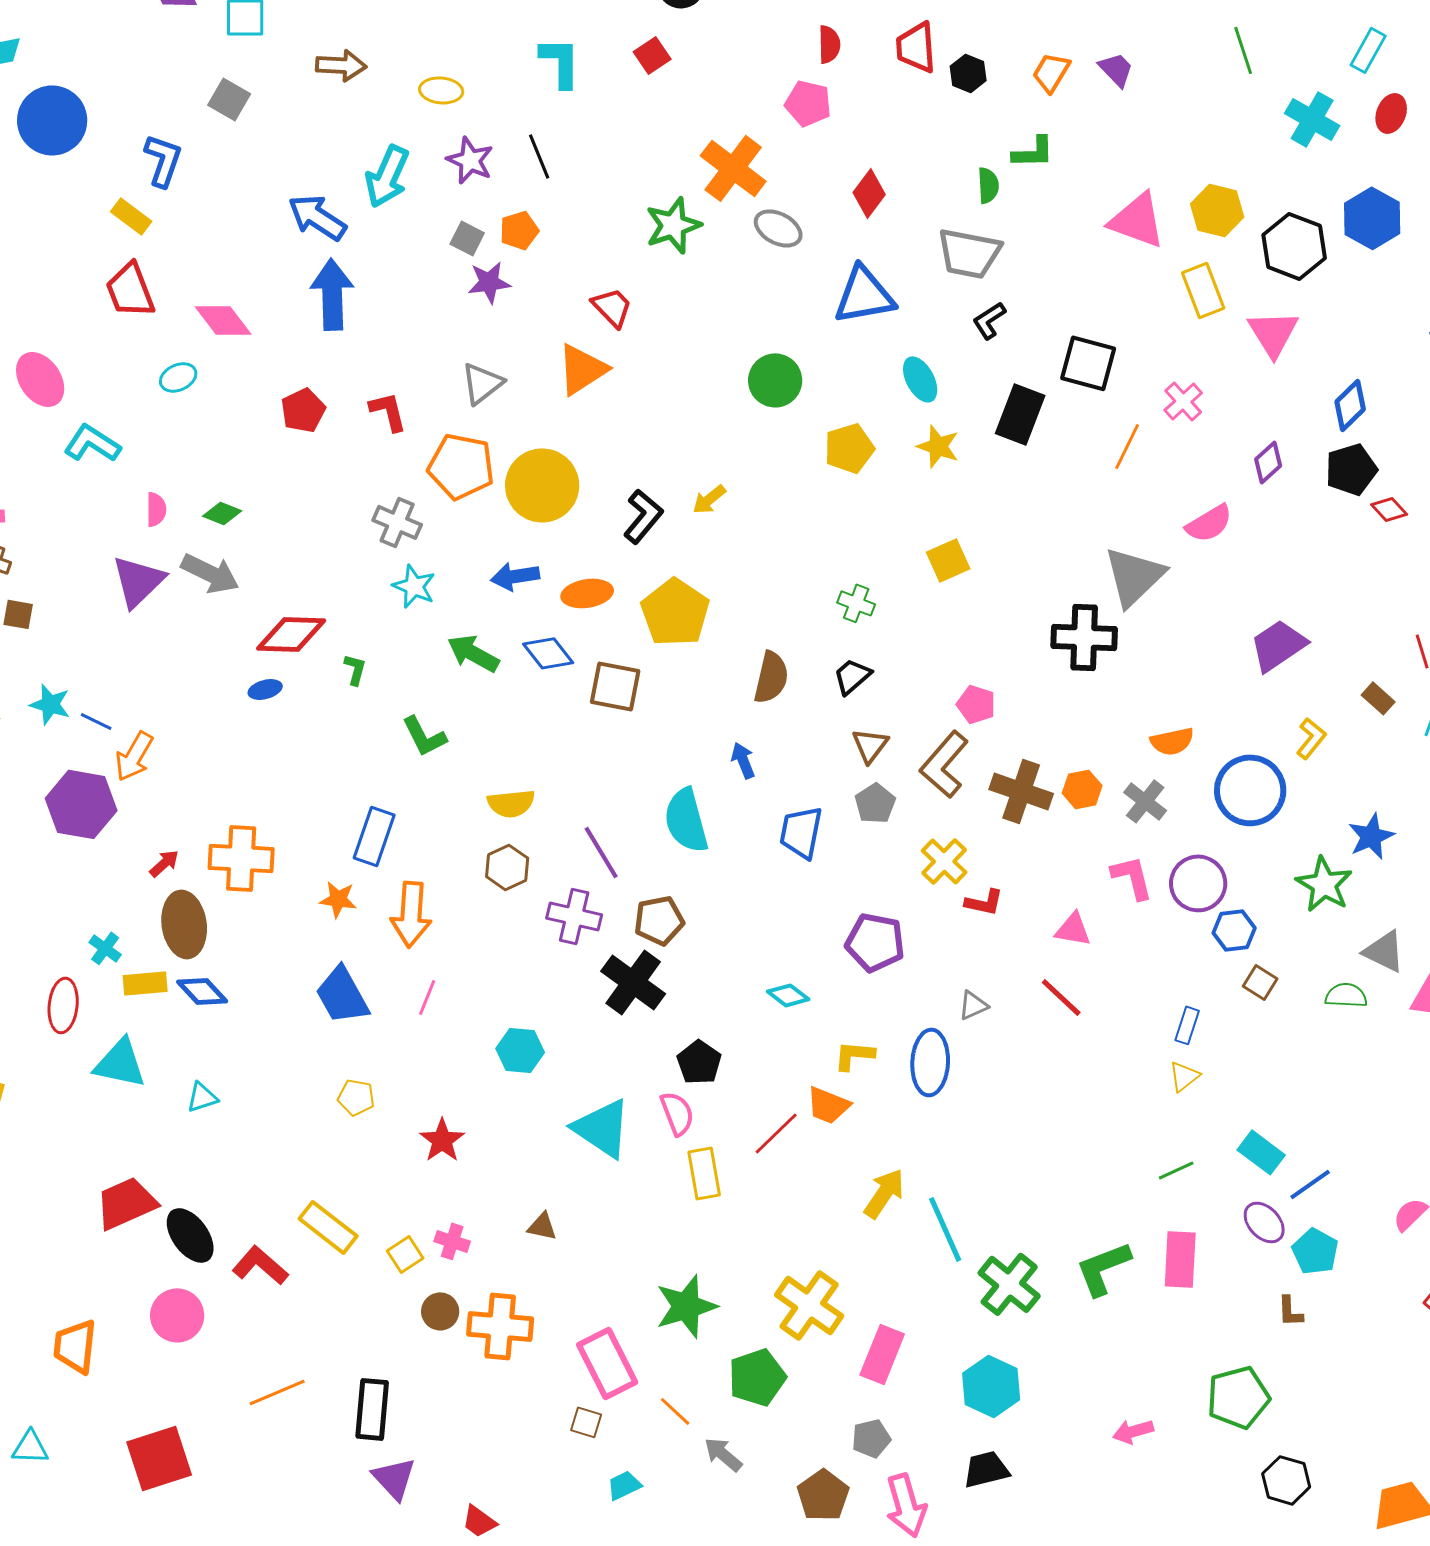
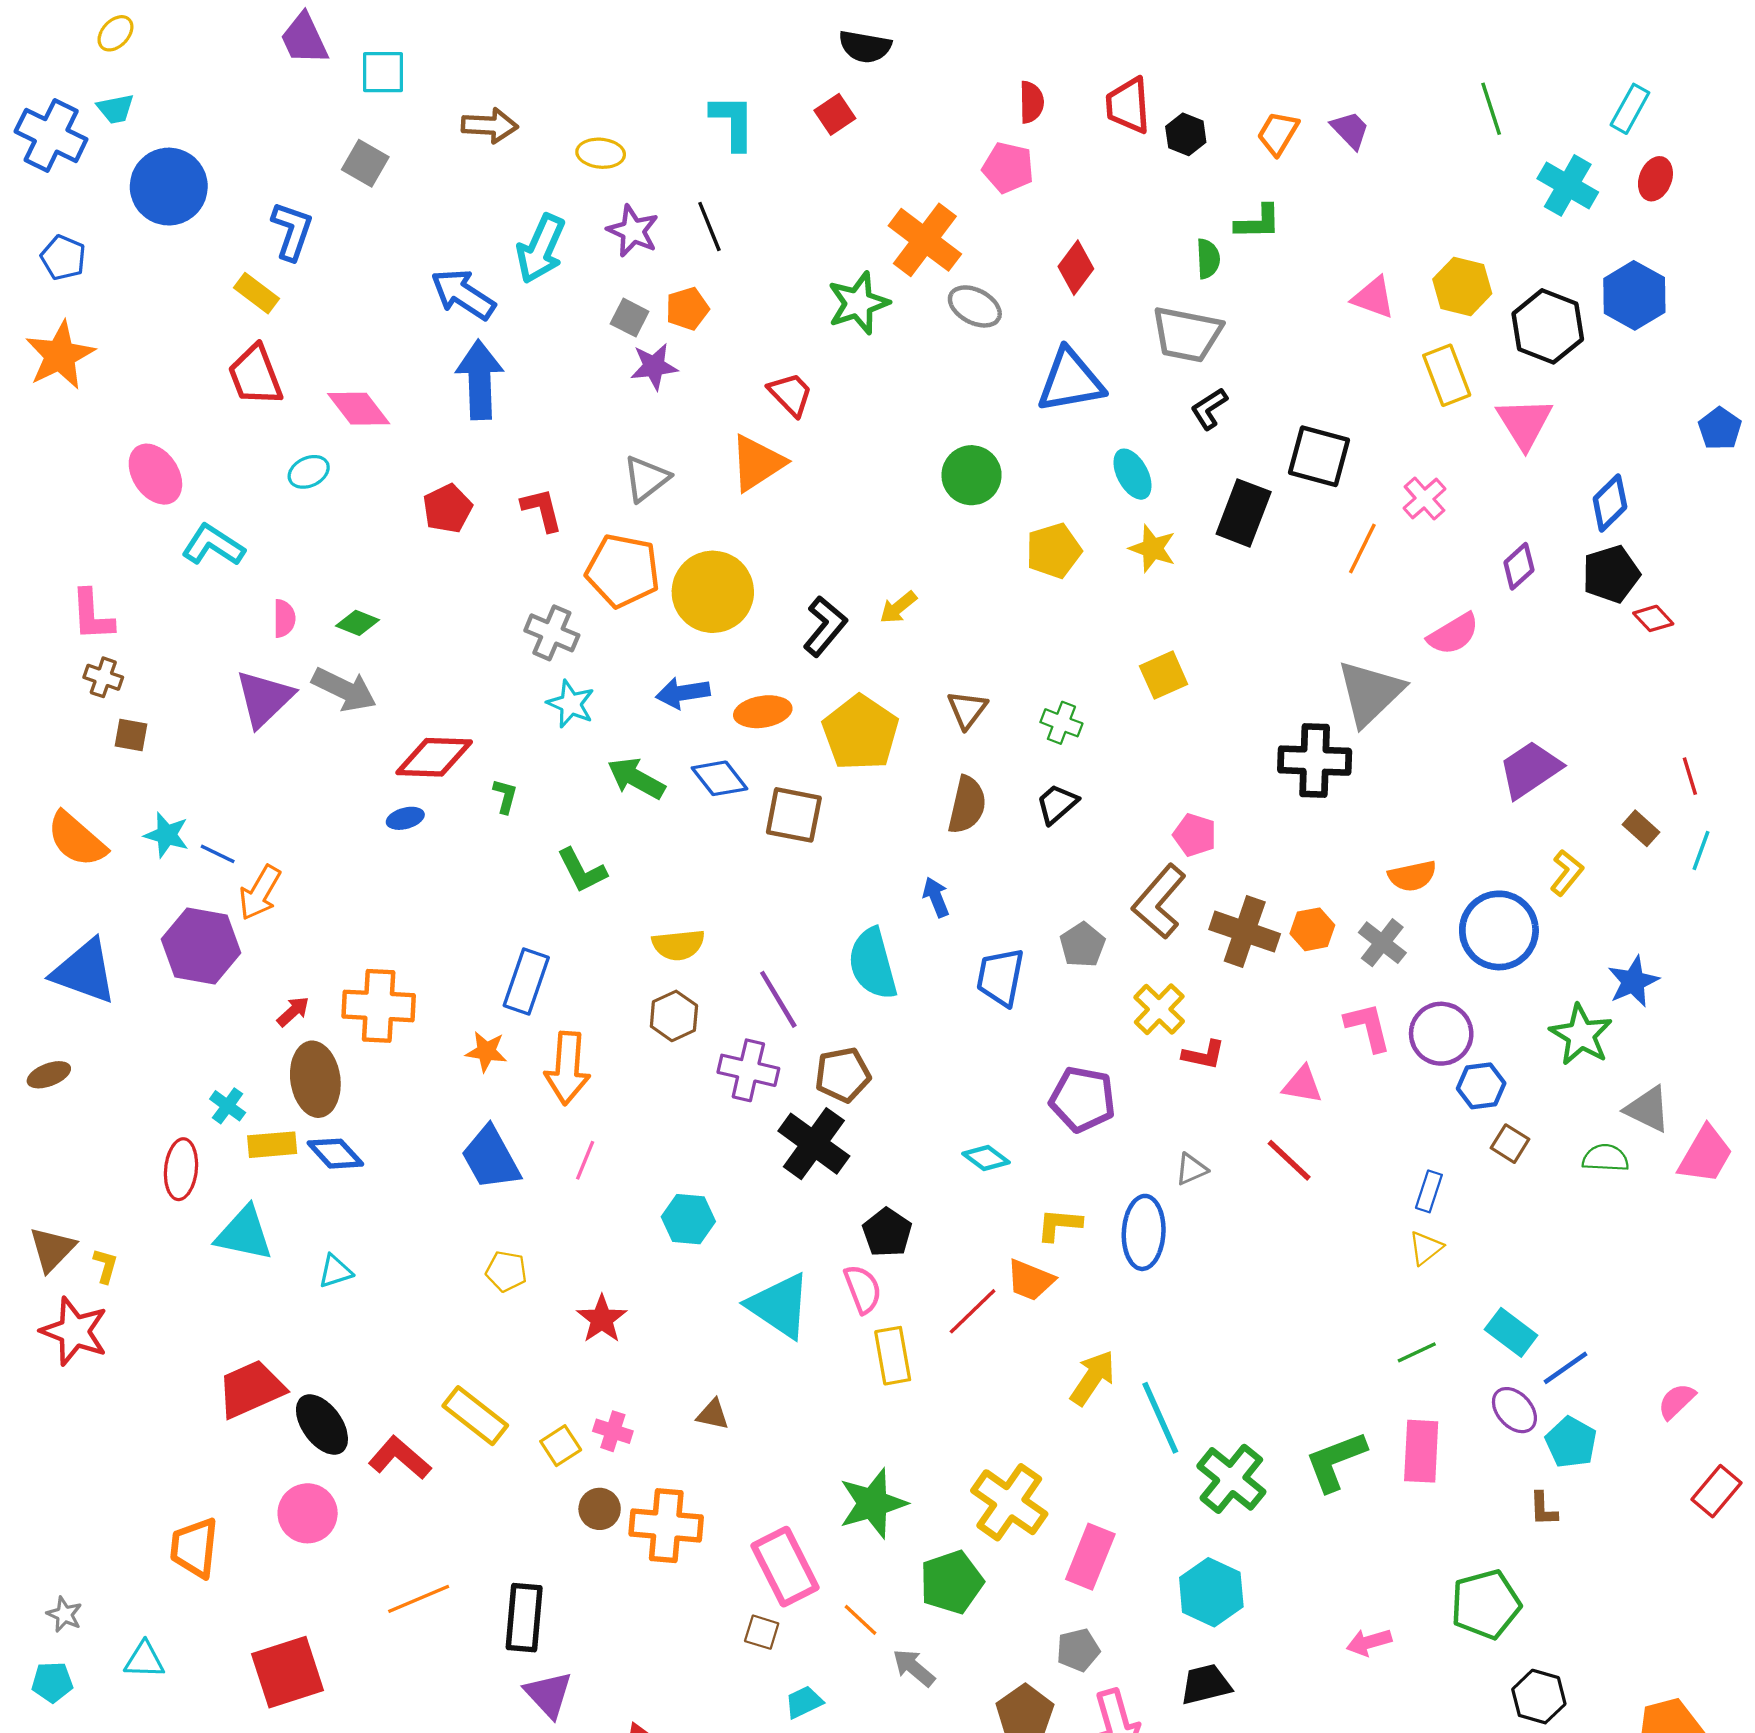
pink triangle: (1137, 220) -> (1373, 298), size x0.7
brown triangle: (870, 745) -> (967, 709), moved

